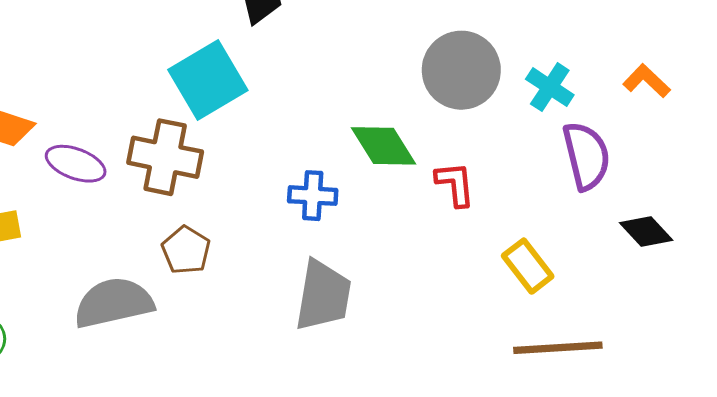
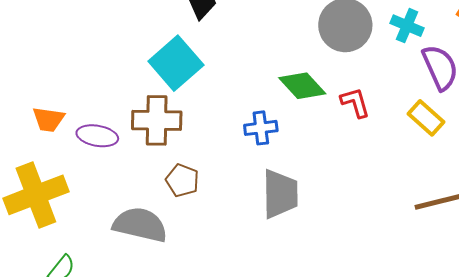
yellow rectangle: (528, 266) -> (426, 118), moved
gray semicircle: (114, 303) -> (140, 225), turned 36

